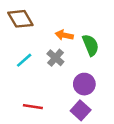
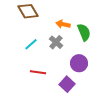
red line: (33, 107) -> (38, 72), moved
purple square: (81, 110) -> (67, 84), moved

